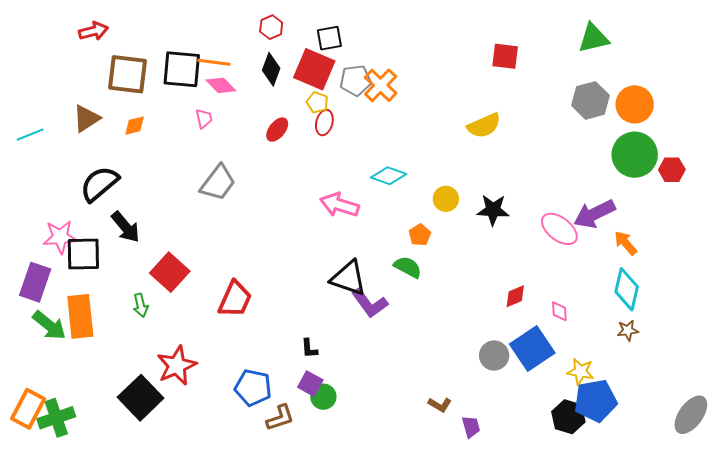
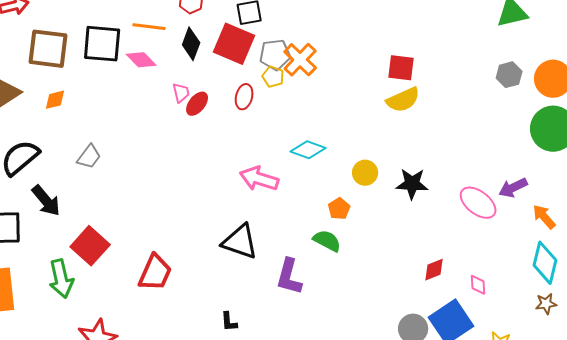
red square: (505, 56) -> (401, 68), moved
orange line: (214, 62) -> (149, 27), moved
gray hexagon: (590, 100) -> (509, 75), size x0.7
yellow pentagon: (317, 102) -> (273, 77), moved
pink trapezoid: (204, 118) -> (181, 93), moved
gray trapezoid: (218, 183) -> (89, 157), moved, size x0.7
purple arrow: (594, 214) -> (513, 188), size x0.7
black triangle: (348, 278) -> (240, 242), moved
purple L-shape: (370, 303) -> (289, 277), turned 51
green arrow: (141, 305) -> (61, 279), size x1.6

